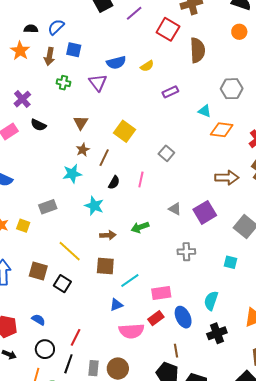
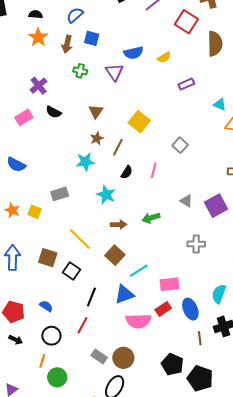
black semicircle: (31, 29) -> (36, 14), moved
brown square: (105, 266) -> (115, 255), turned 36
blue triangle: (116, 305) -> (124, 294), size x1.5
brown line: (176, 351) -> (200, 338), moved
black line: (68, 364) -> (91, 297), moved
gray rectangle: (93, 368) -> (99, 357), turned -63

